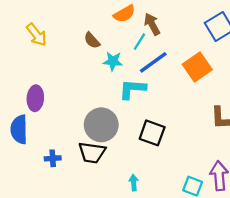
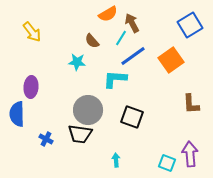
brown semicircle: (92, 40) -> (92, 41), moved
cyan star: (113, 61) -> (77, 62), moved
blue cross: (53, 158) -> (46, 139), turned 32

